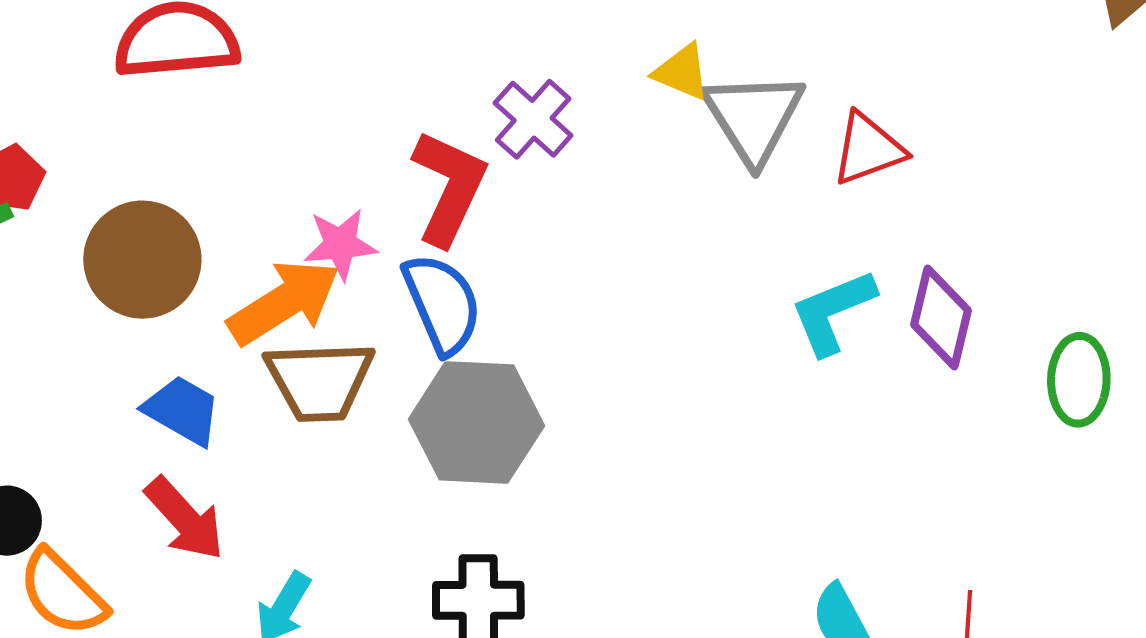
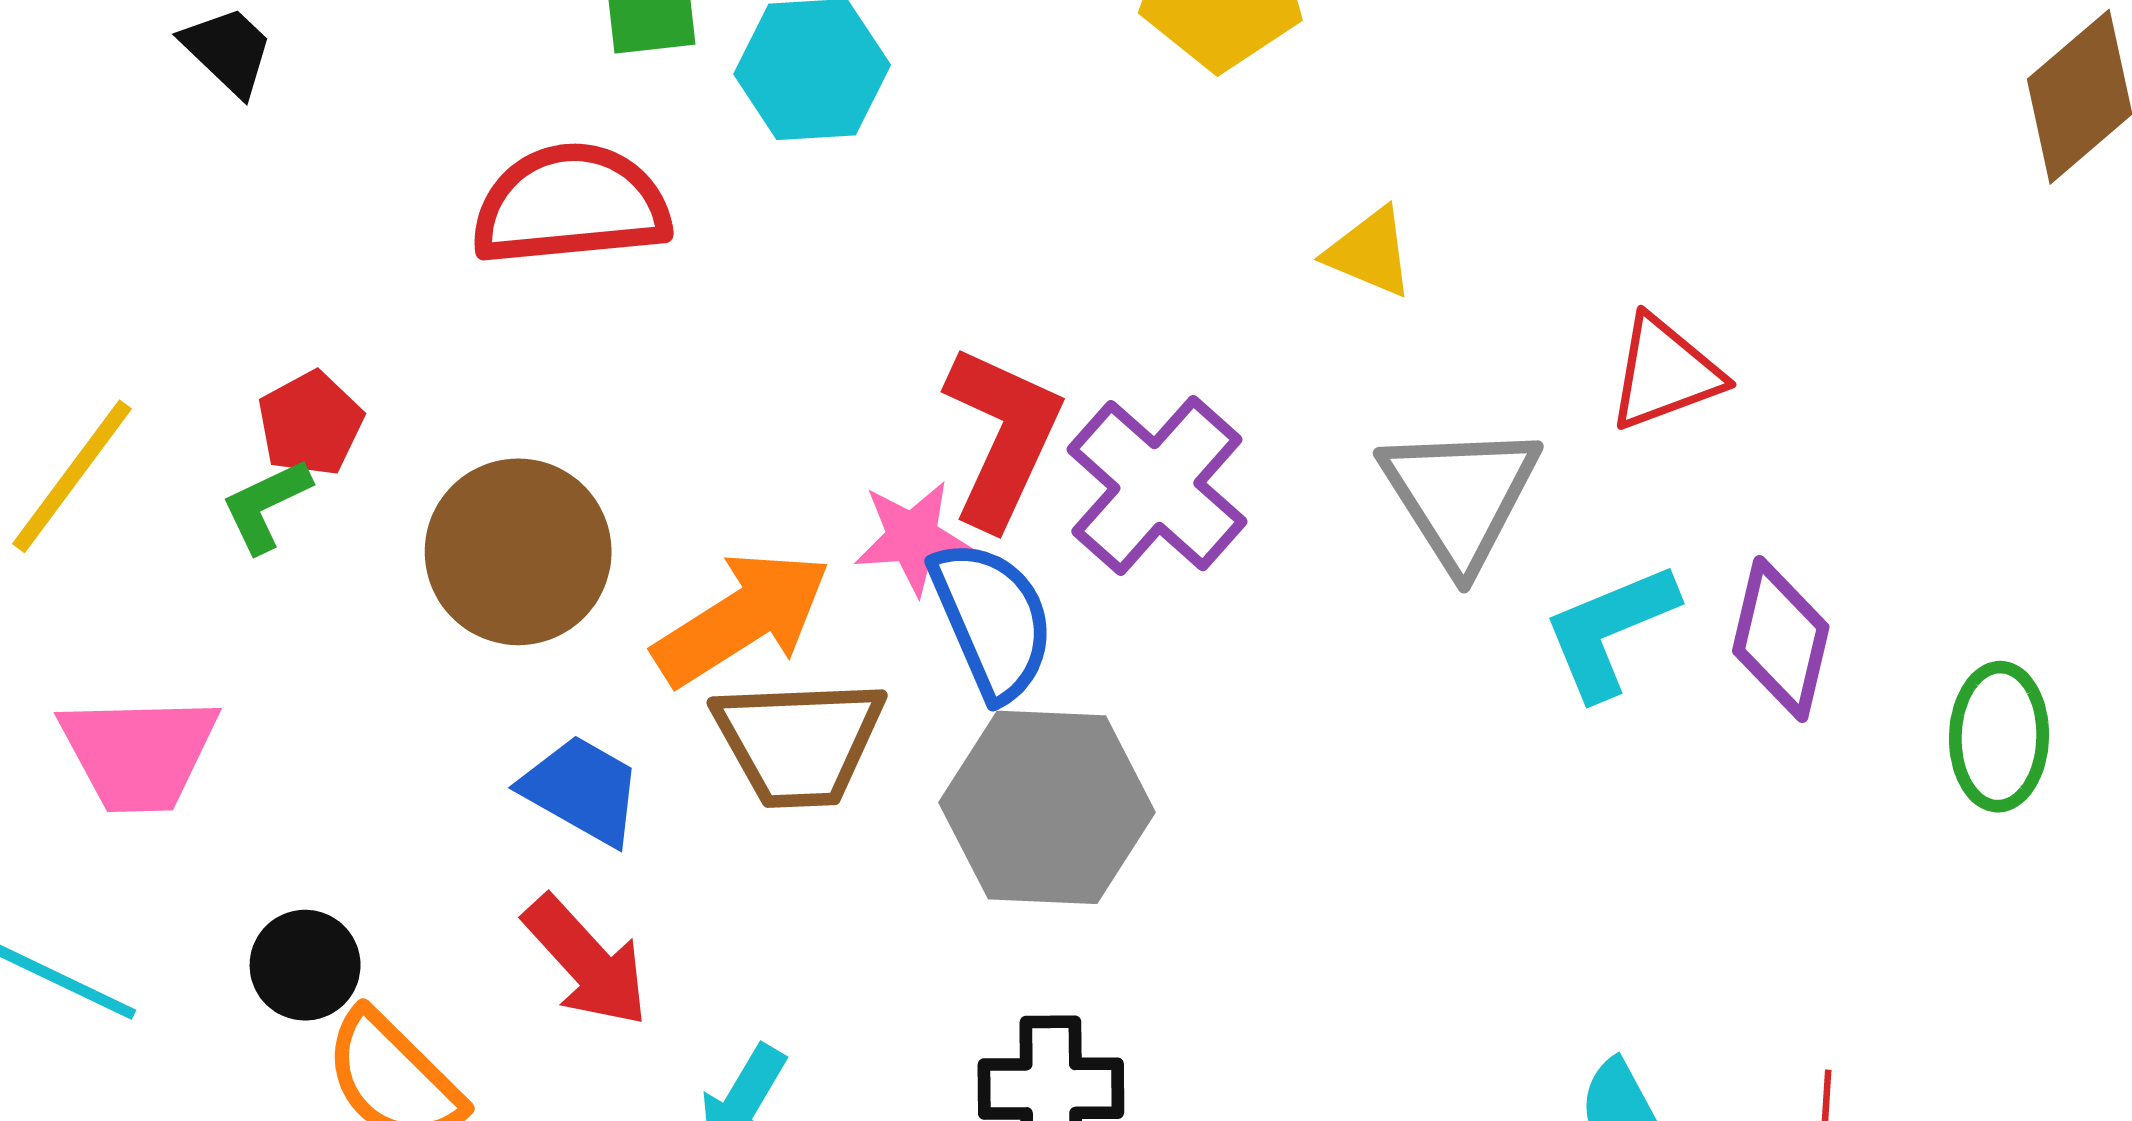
gray triangle: (753, 117) -> (1460, 496), moved
purple cross: (533, 119) -> (1157, 486), moved, size x1.4
pink star: (340, 244) -> (912, 537), moved

